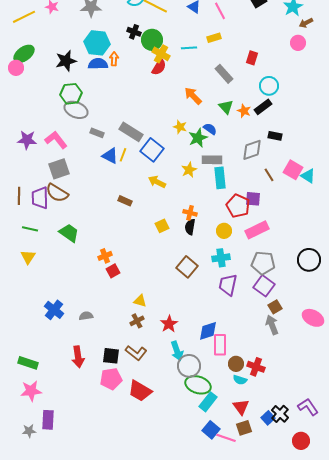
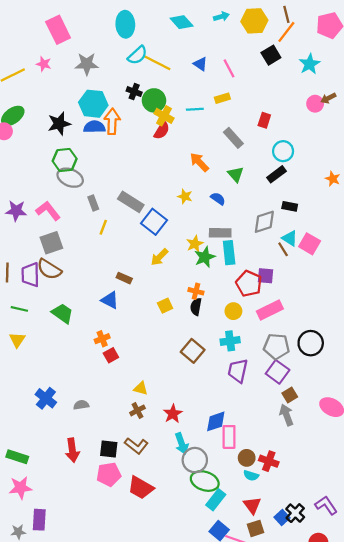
brown arrow: (306, 23) -> (328, 98), moved
orange arrow: (114, 59) -> (112, 121), size x1.6
orange star: (244, 111) -> (333, 179), moved
gray rectangle: (97, 133) -> (93, 203), turned 48
green star: (198, 138) -> (205, 257), moved
yellow line: (123, 155) -> (103, 227), moved
blue triangle: (110, 156) -> (110, 300), moved
cyan triangle: (308, 176) -> (290, 238), moved
yellow arrow: (157, 182) -> (160, 257), turned -72
black circle: (309, 260) -> (311, 343), moved

